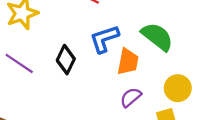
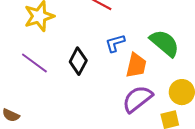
blue L-shape: (104, 39) -> (115, 43), size x0.7
purple semicircle: (131, 97) -> (137, 99), size x1.5

